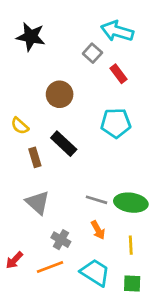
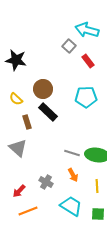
black star: (31, 37) -> (16, 60), moved
brown circle: (60, 94) -> (43, 89), moved
gray triangle: (38, 203) -> (18, 148), moved
red arrow: (14, 260) -> (19, 191), moved
orange line: (50, 267) -> (28, 211), moved

